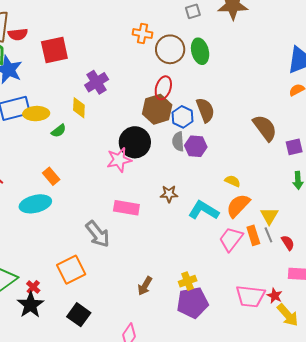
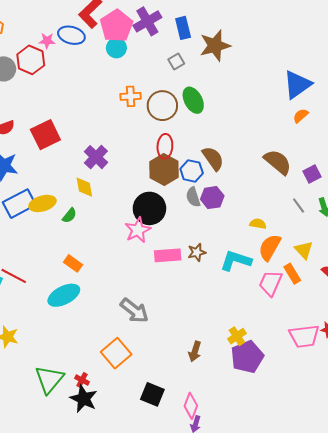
pink rectangle: (126, 208) -> (168, 255), moved
gray line: (268, 235) -> (299, 205), moved
black square: (79, 315) -> (152, 394), moved

